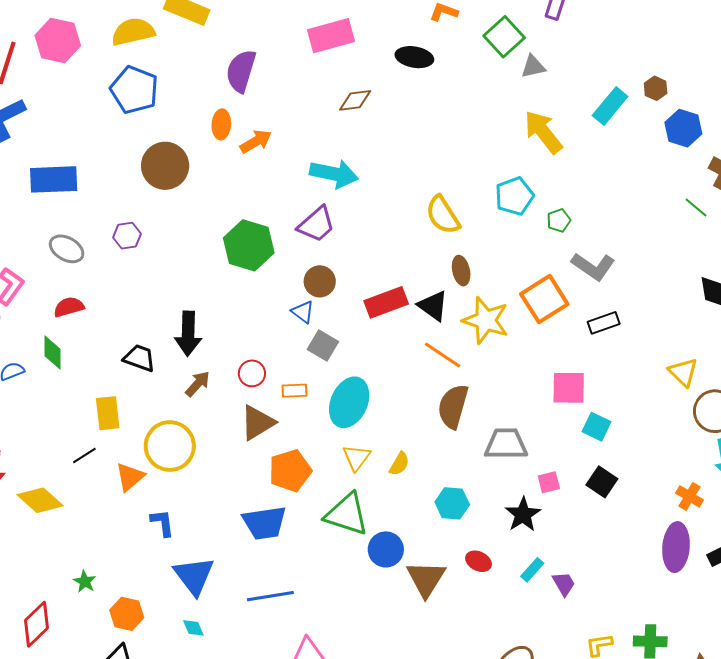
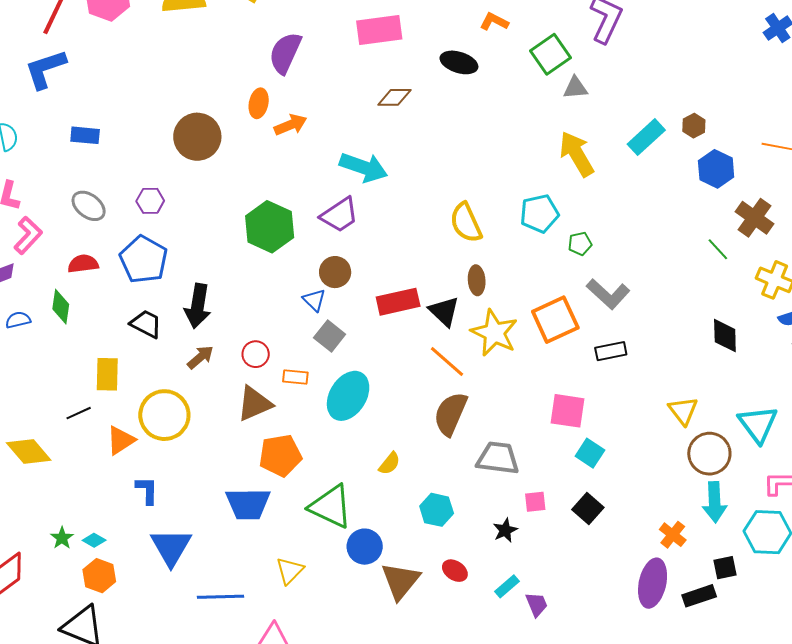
blue pentagon: (134, 90) -> (144, 260), moved
blue rectangle: (54, 179) -> (85, 135), size x0.6
yellow triangle: (357, 458) -> (290, 571), moved
black star: (523, 515) -> (505, 530), size x0.7
blue line: (270, 596) -> (221, 597), moved
cyan diamond: (193, 628) -> (94, 540), moved, turned -45

